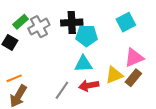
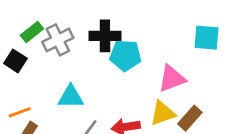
cyan square: (126, 22) -> (207, 38), moved, turned 30
pink triangle: (134, 58) -> (172, 79), moved
cyan triangle: (83, 64) -> (71, 97), moved

